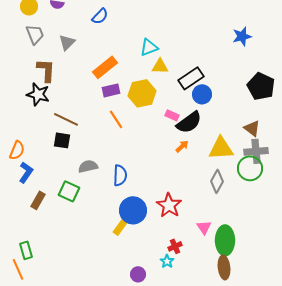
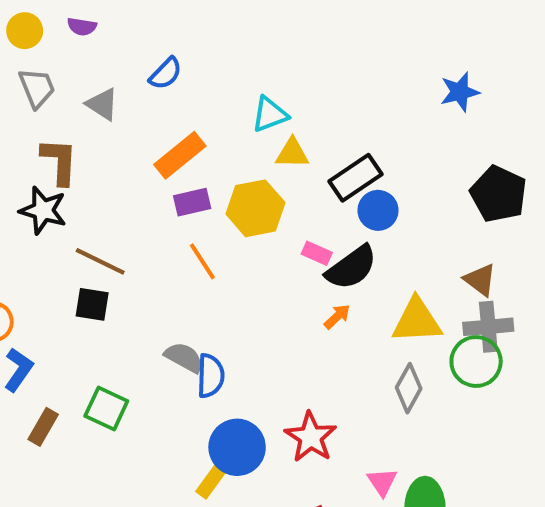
blue semicircle: (100, 16) -> (166, 74), moved
gray triangle: (67, 42) -> (102, 104), turned -42
gray semicircle: (88, 166) -> (184, 357), moved, turned 42

